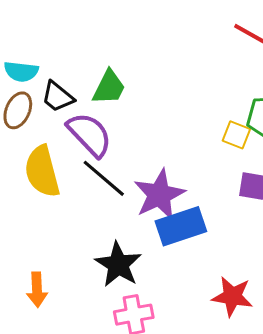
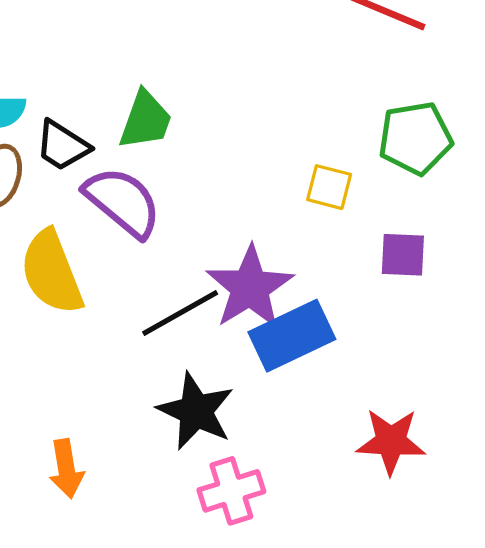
yellow square: (236, 135) -> (329, 187), moved
black line: (104, 178) -> (180, 313), moved, turned -63

